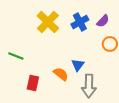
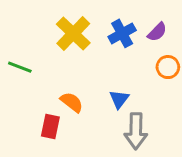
green line: (16, 56) -> (20, 67), moved
orange semicircle: (61, 74) -> (72, 102), moved

